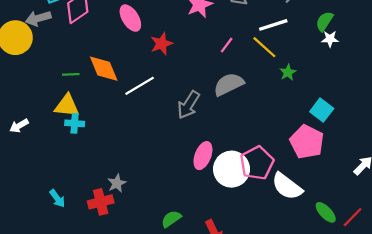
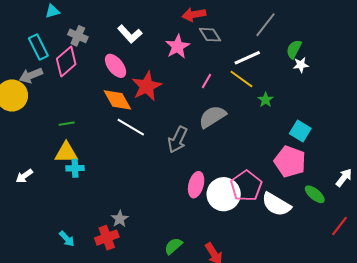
red star: (161, 44) -> (147, 86), size x1.4
orange diamond: (104, 69) -> (117, 100), moved
white line: (140, 86) -> (131, 127), turned 68
green ellipse: (326, 212) -> (315, 194), moved

